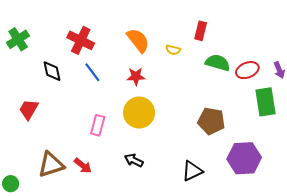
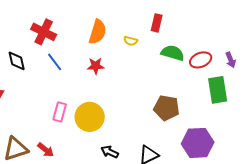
orange semicircle: (138, 40) -> (98, 32), turned 55
yellow circle: (139, 113) -> (90, 117), moved
black arrow: (134, 160) -> (110, 152), moved

